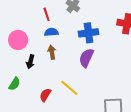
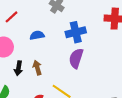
red line: (47, 14) -> (11, 17), moved, turned 72
brown arrow: (52, 52) -> (37, 68), moved

